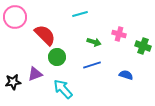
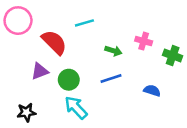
cyan line: (80, 14) -> (84, 23), moved
green circle: (57, 57) -> (69, 80), moved
purple triangle: (35, 74) -> (40, 71), moved
black star: (13, 82) -> (26, 112), moved

